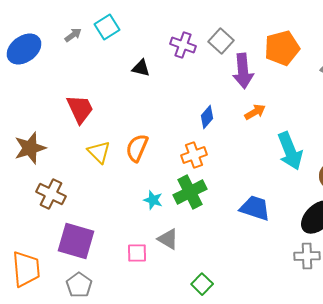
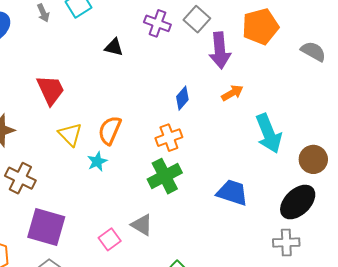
gray arrow: (73, 35) -> (43, 13), turned 102
cyan star: (153, 200) -> (97, 161), moved, turned 30
pink square: (137, 253) -> (110, 239), turned -35

